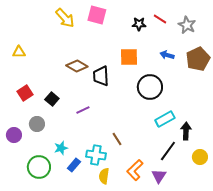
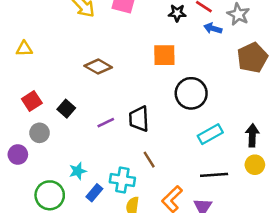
blue arrow: (167, 55) -> (213, 28), moved
black trapezoid: (101, 76) -> (139, 119), moved
gray circle: (37, 124) -> (40, 133), moved
black arrow: (186, 131) -> (252, 135), moved
black line: (168, 151) -> (214, 175), turned 50
yellow circle: (200, 157) -> (255, 165), moved

